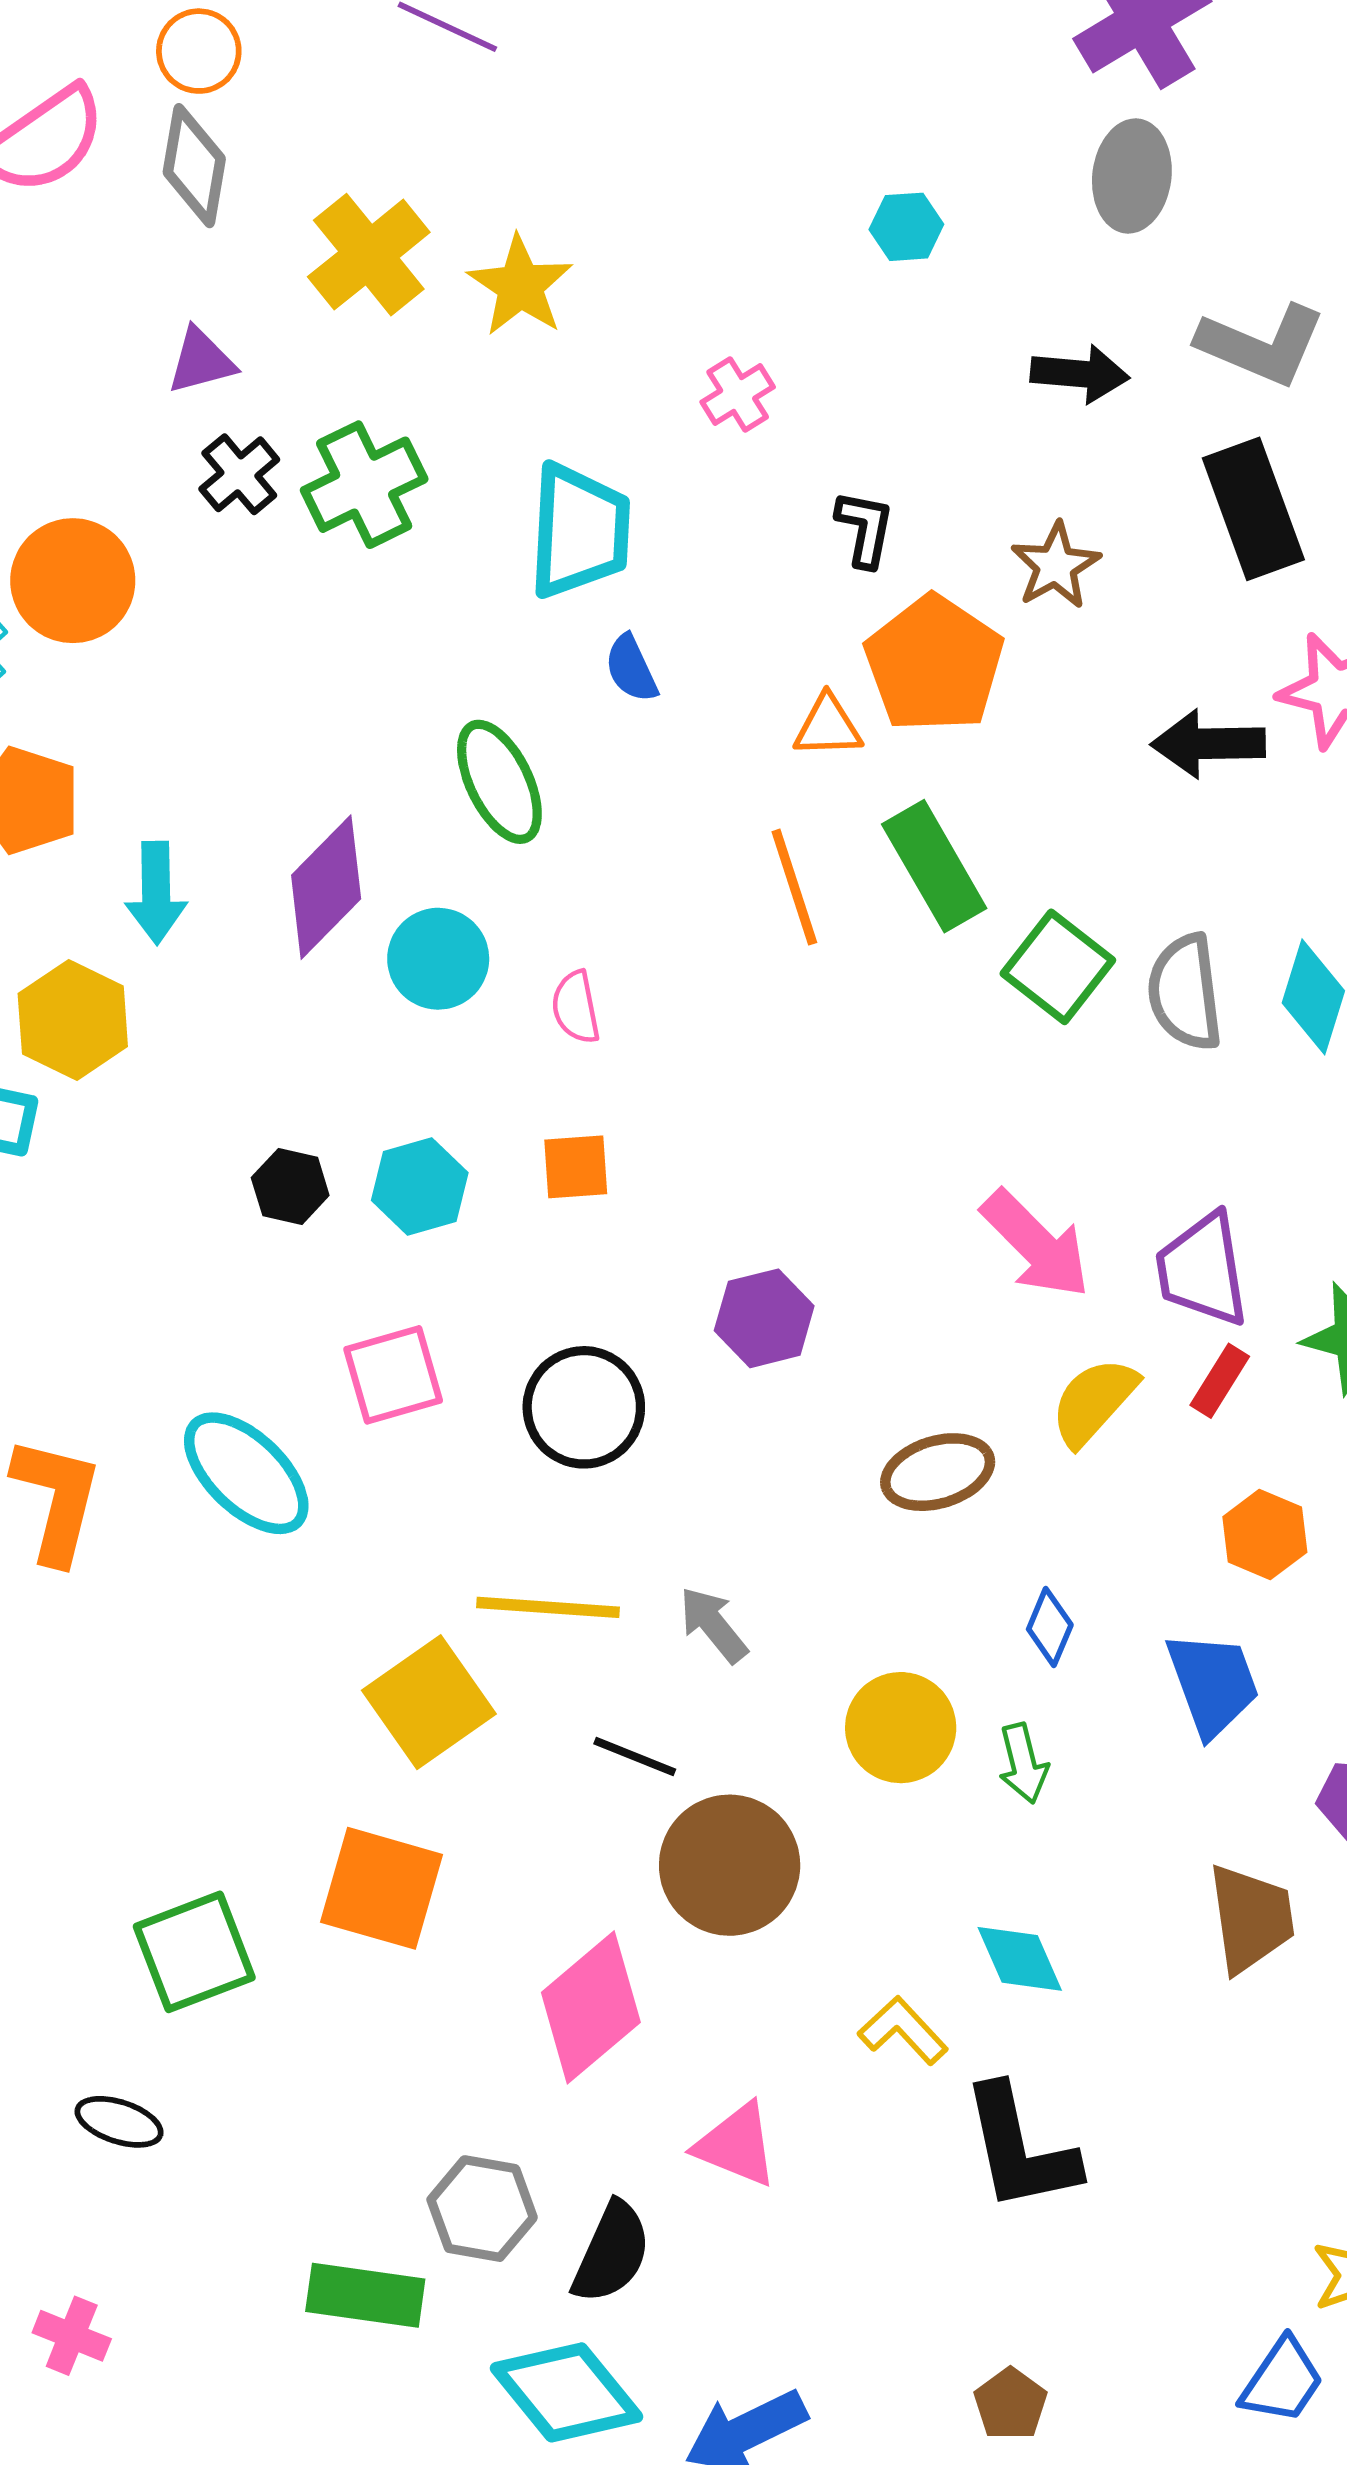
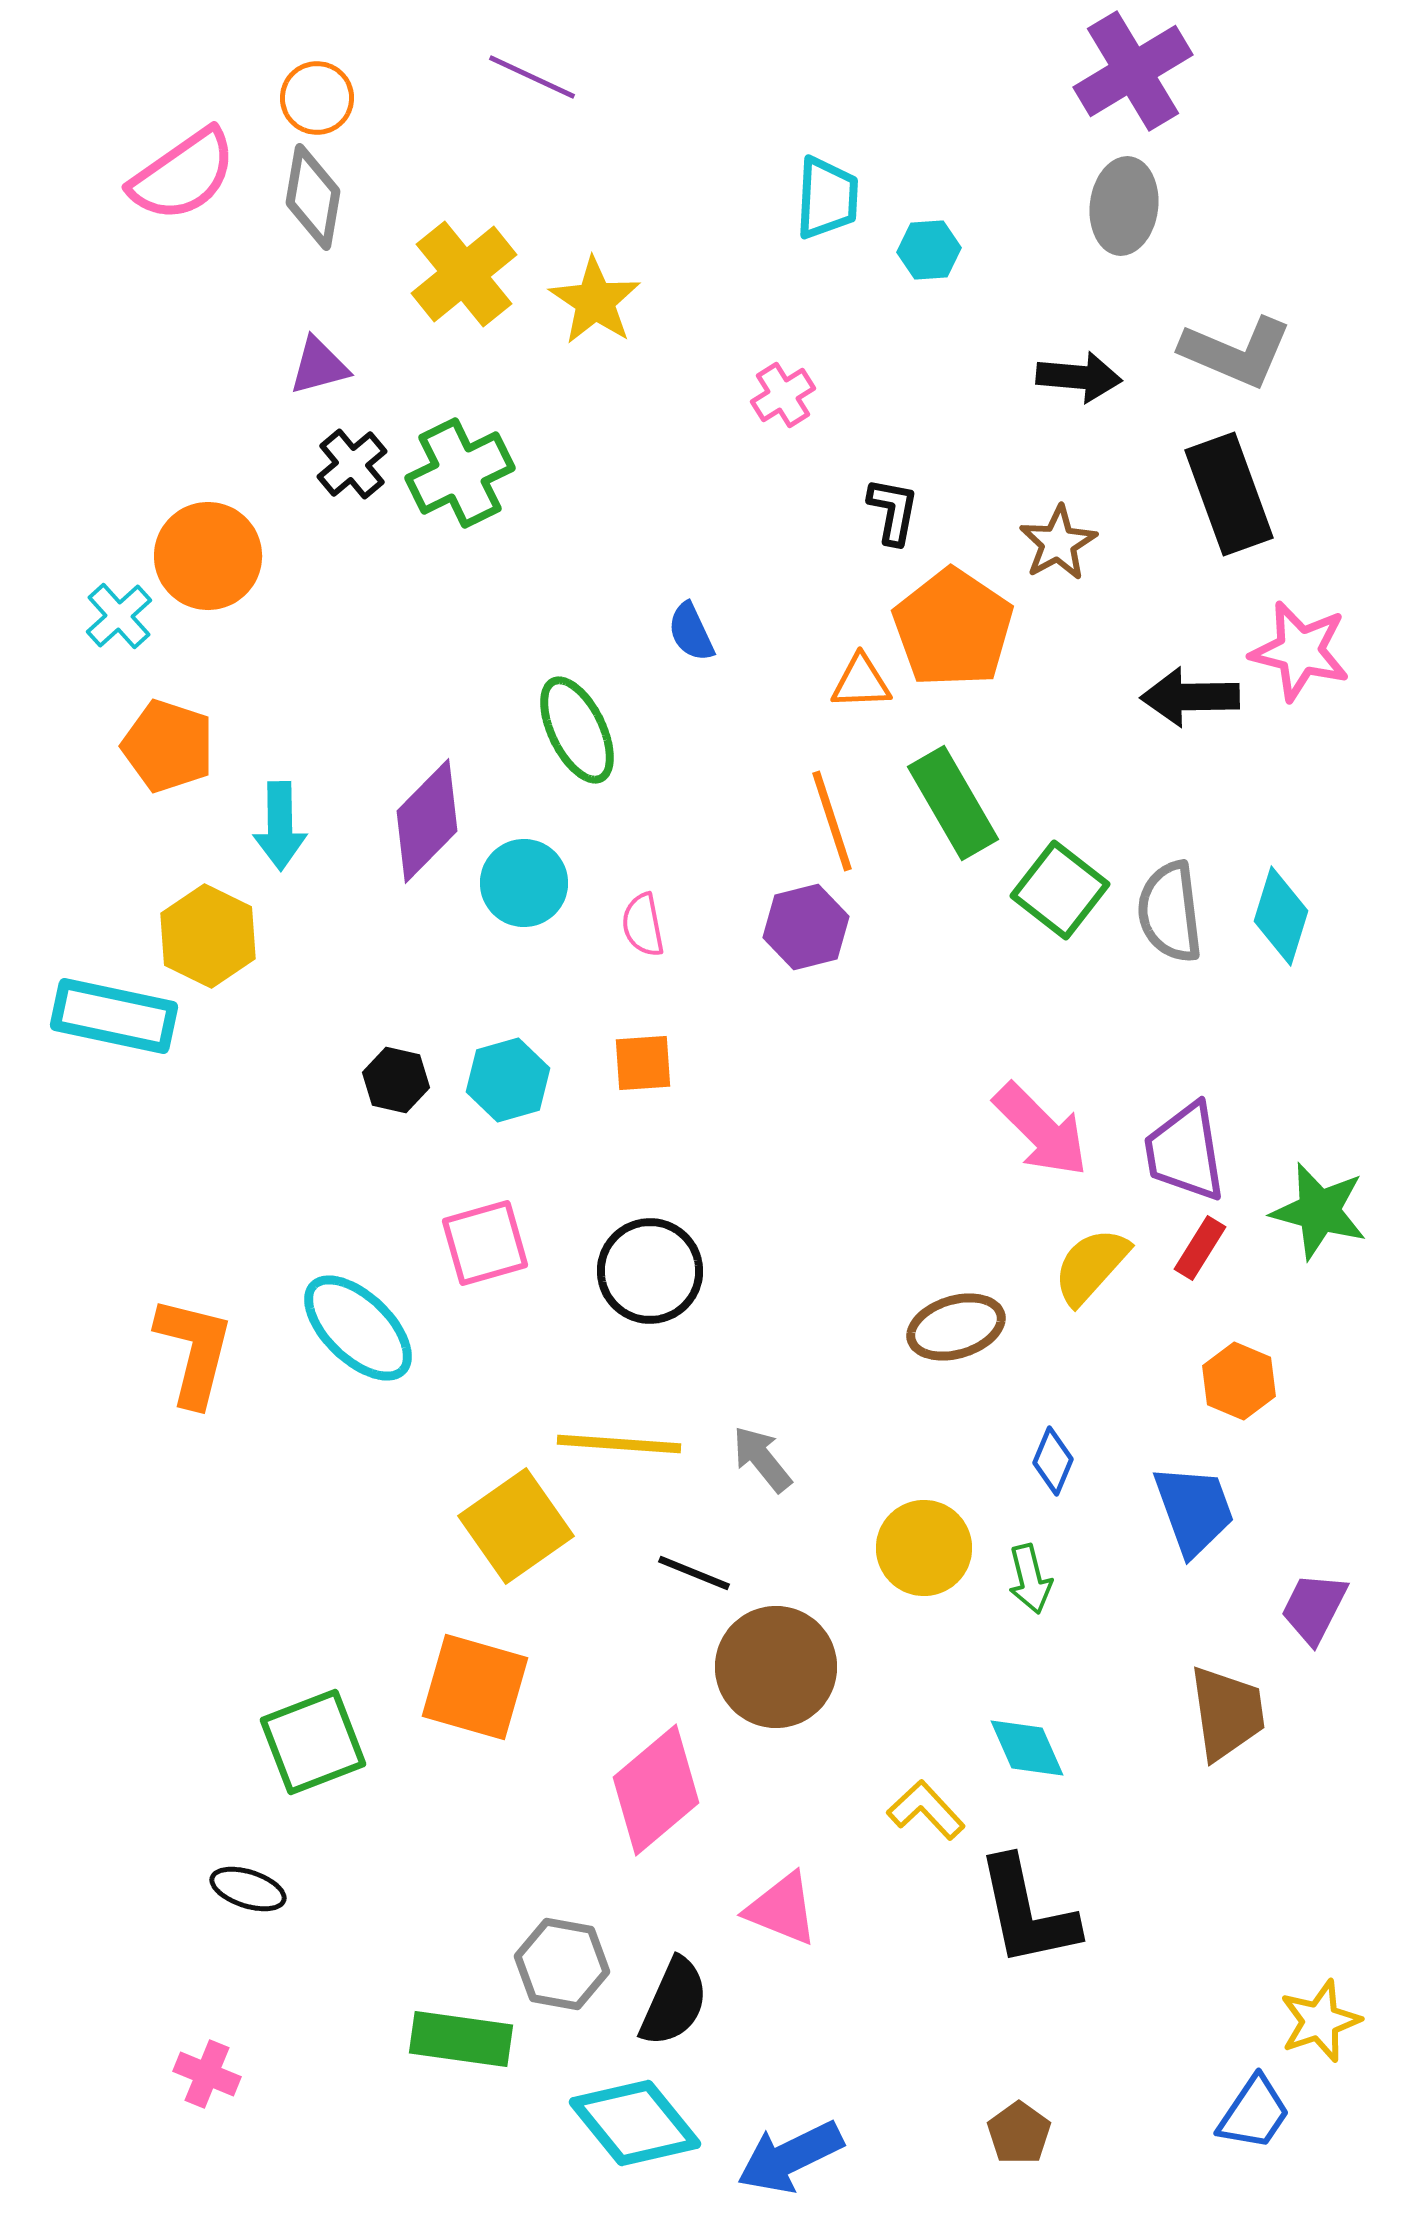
cyan trapezoid: (579, 531) -> (827, 198), moved, size x0.7
purple hexagon: (764, 1318) -> (806, 927), moved

